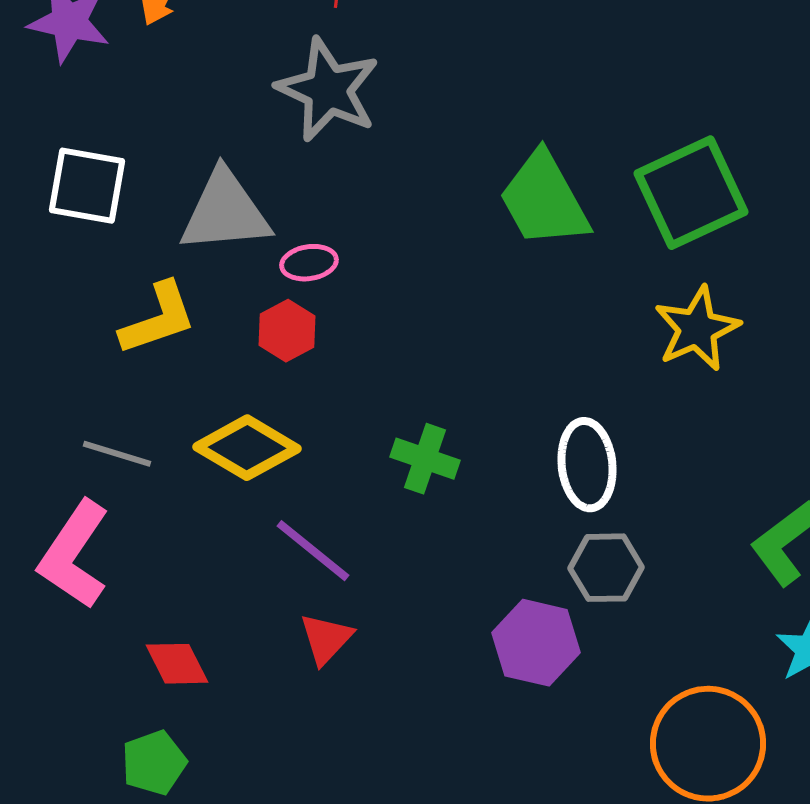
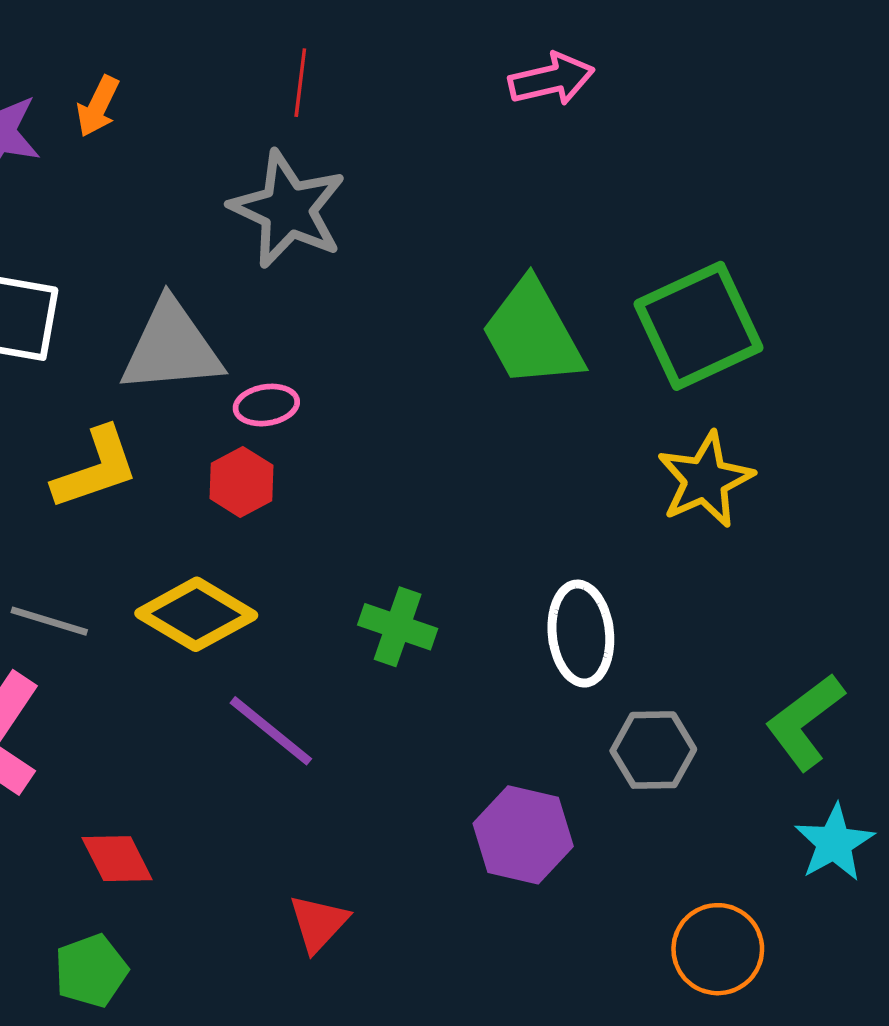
gray hexagon: (606, 568) -> (653, 750), moved
red triangle: (326, 639) -> (318, 923), moved
orange circle: (708, 744) -> (718, 949), size x0.7

